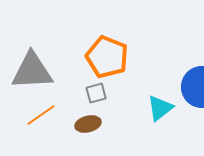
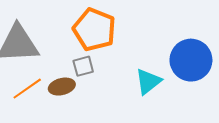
brown ellipse: (88, 124) -> (62, 87), moved

